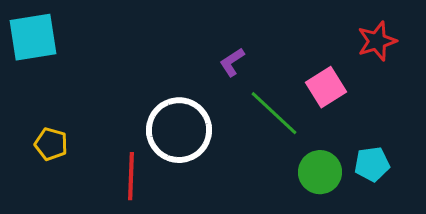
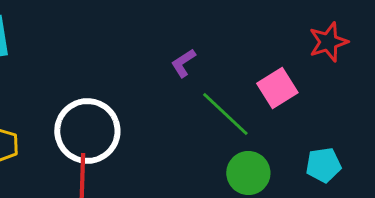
white circle: (179, 130) -> (87, 131), moved
green circle: (320, 172) -> (248, 173), moved

